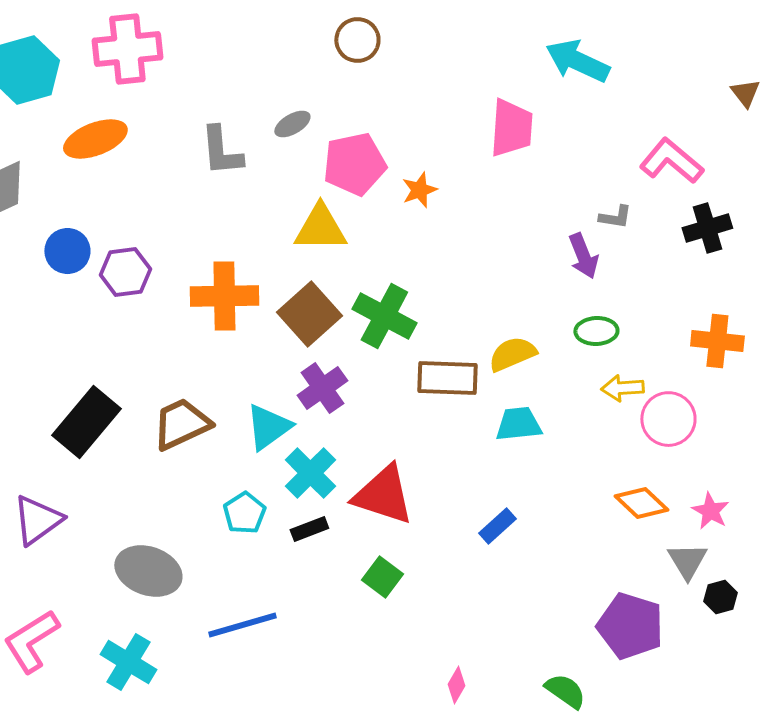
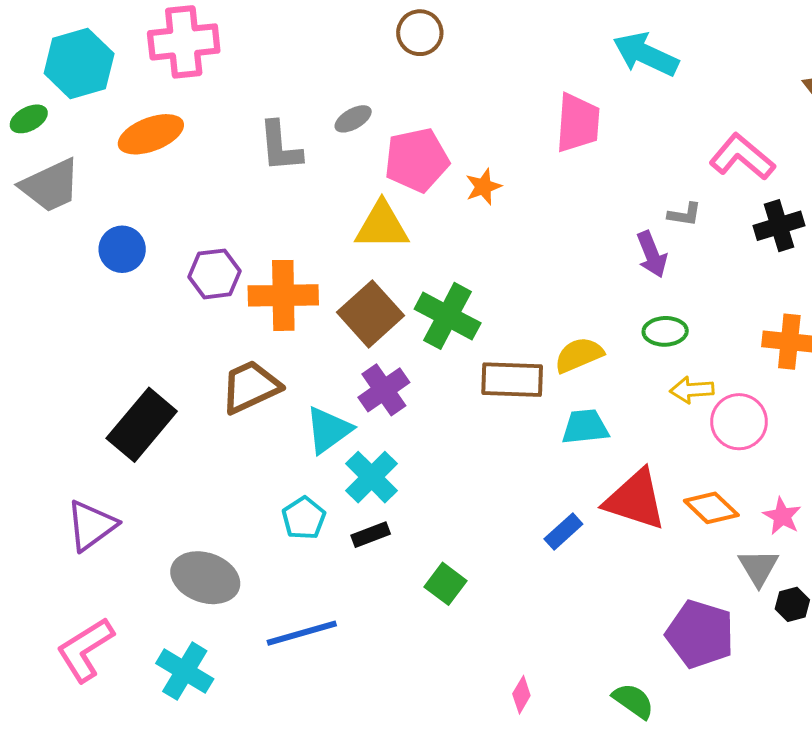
purple hexagon: (125, 272) -> (215, 274), moved
brown trapezoid: (181, 424) -> (250, 387), moved
red triangle: (383, 495) -> (635, 500), moved

